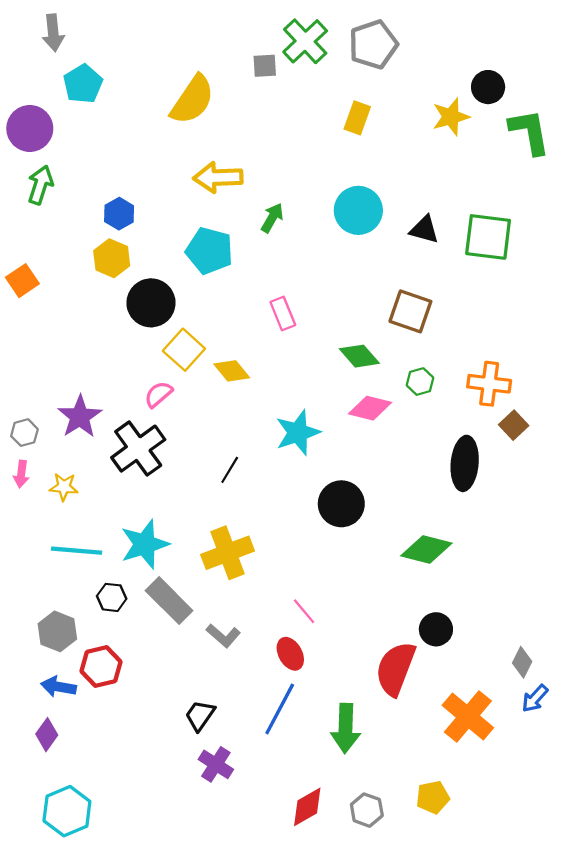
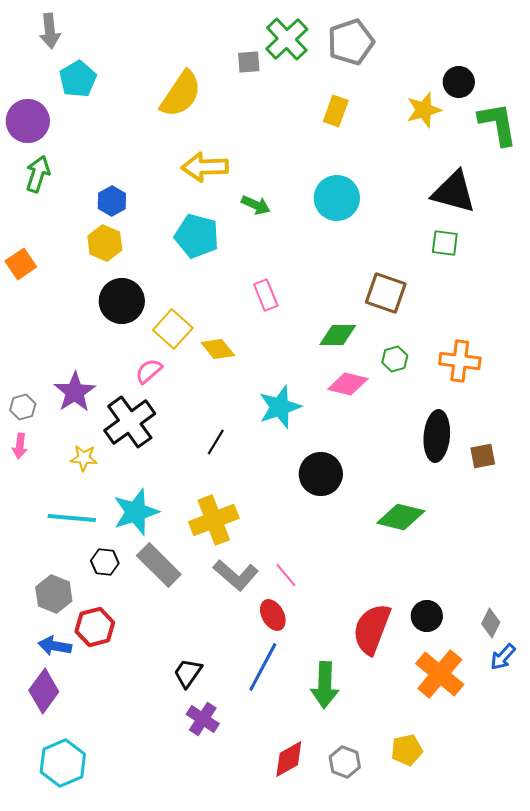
green arrow: (272, 218) -> (256, 205), turned 84
black triangle: (424, 230) -> (454, 192), moved, size x1.6
green square: (488, 237) -> (445, 243), moved, size x0.6
black circle: (151, 303) -> (122, 301), moved
green diamond: (359, 356) -> (338, 335), turned -48
brown square: (514, 425) -> (483, 456), moved, turned 32
yellow star: (64, 487) -> (84, 458), moved
black circle: (436, 629) -> (427, 616), moved
gray L-shape: (223, 636) -> (236, 575), moved, size x1.4
purple diamond: (47, 735) -> (44, 691), size x1.4

